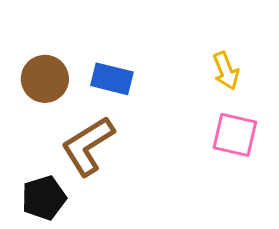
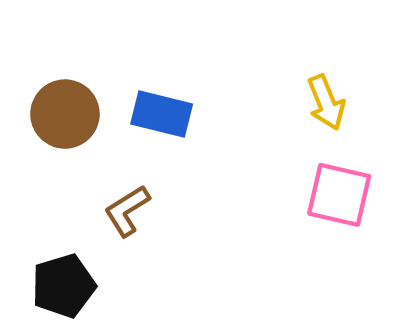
brown L-shape: (88, 146) -> (127, 211), size x0.6

